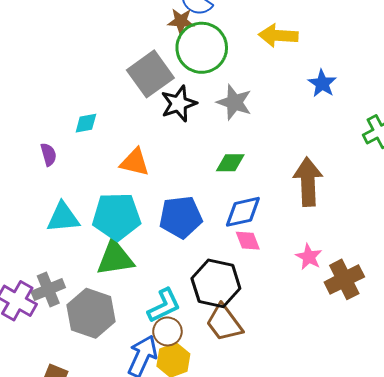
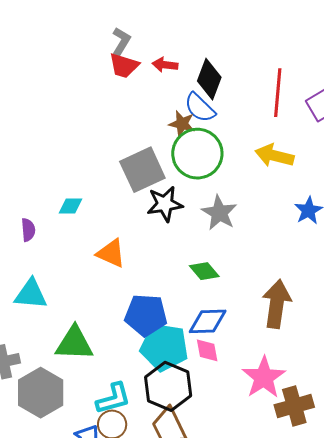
green diamond: (230, 163) -> (204, 271), turned 40
cyan pentagon: (117, 216) -> (164, 347), moved
pink star: (309, 257) -> (264, 377), size x1.6

